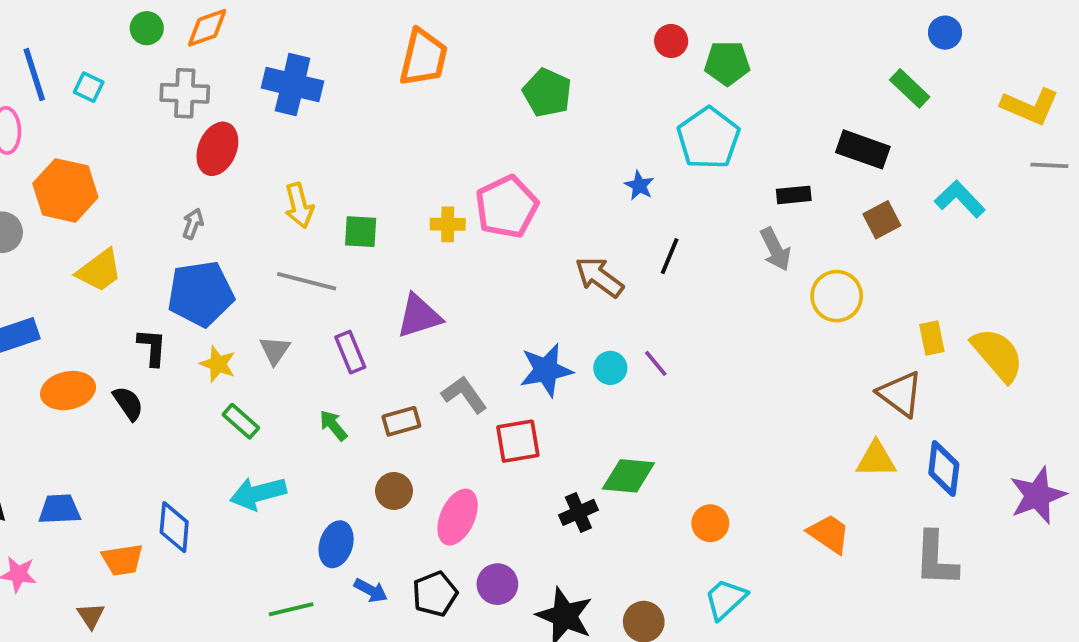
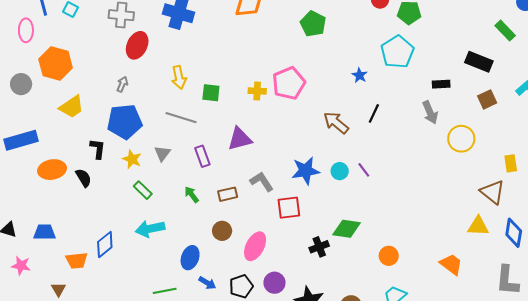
blue diamond: (174, 527) -> (105, 244), turned 44

